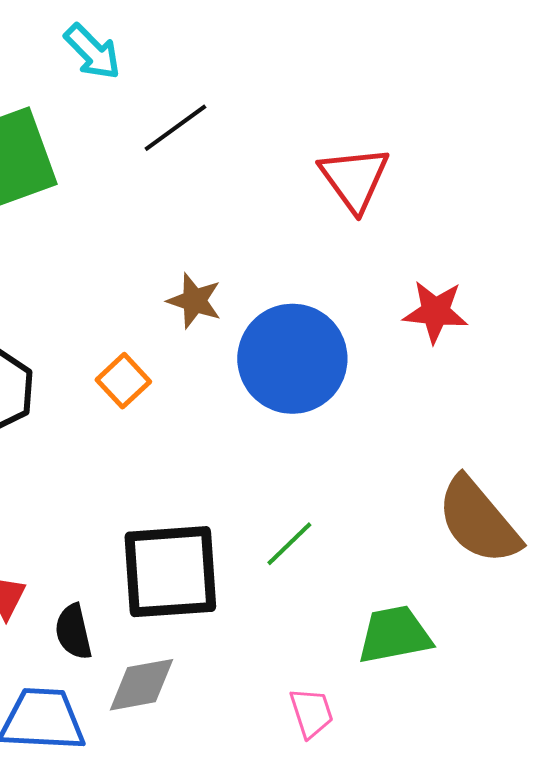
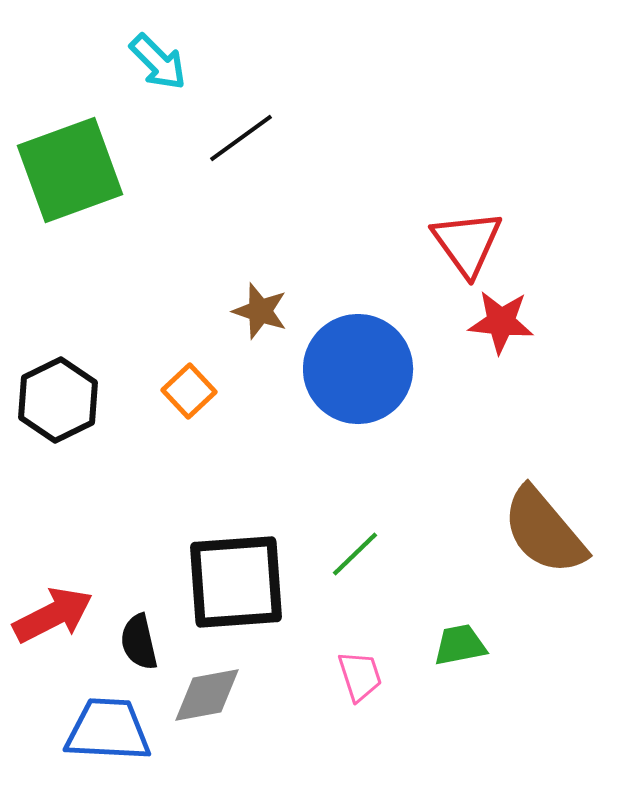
red triangle: (354, 179) -> (467, 243), moved
green trapezoid: (394, 635) -> (460, 645), size x0.7
pink trapezoid: (311, 713) -> (360, 676), moved

